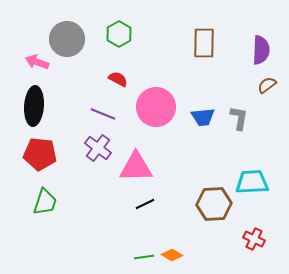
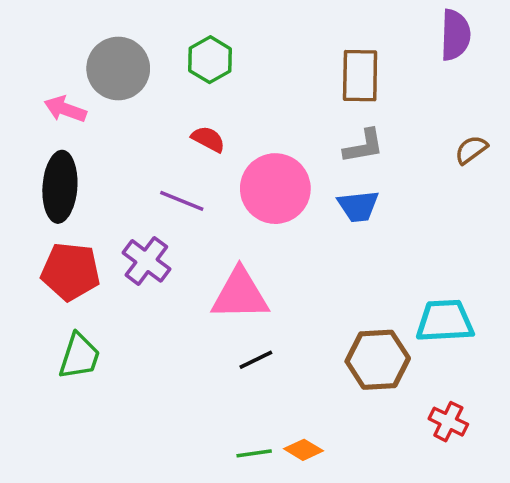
purple semicircle: (261, 50) -> (455, 35), moved
gray L-shape: (239, 118) -> (364, 146), moved, turned 70
purple cross: (98, 148) -> (146, 261), moved

